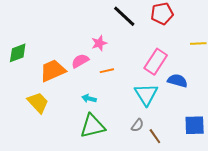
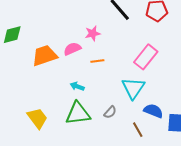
blue semicircle: (177, 81) -> (153, 111), moved
yellow trapezoid: (38, 102) -> (37, 118), moved
gray semicircle: (137, 125) -> (110, 112), moved

